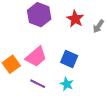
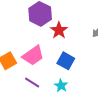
red star: (75, 19) -> (59, 30), moved

